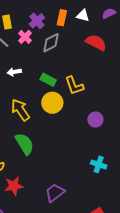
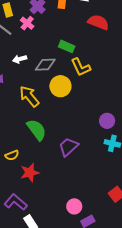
gray diamond: (51, 43) -> (45, 65), moved, turned 30
green rectangle: (48, 80) -> (67, 46), moved
purple circle: (95, 120) -> (107, 121), moved
purple trapezoid: (55, 193) -> (68, 147), moved

